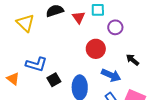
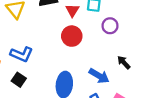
red circle: (96, 49) -> (72, 36), moved
black square: (54, 80) -> (19, 80), moved, turned -32

